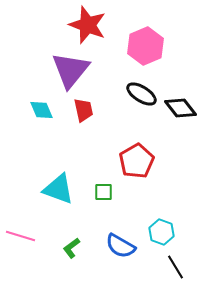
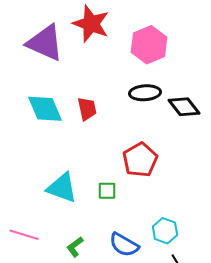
purple triangle: (70, 70) -> (45, 43), moved, turned -45
black ellipse: (142, 94) -> (145, 93), turned -36
cyan diamond: (42, 110) -> (45, 109), size x1.5

